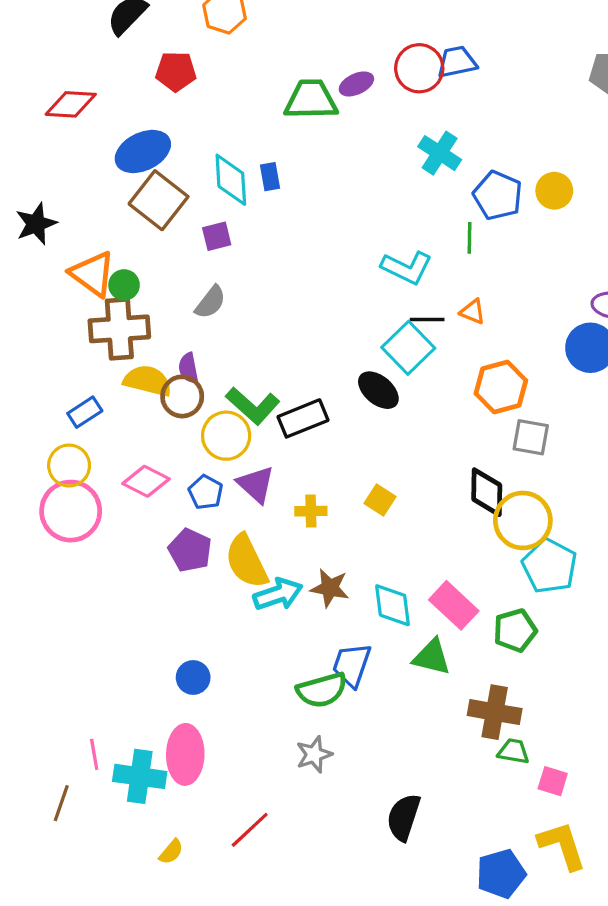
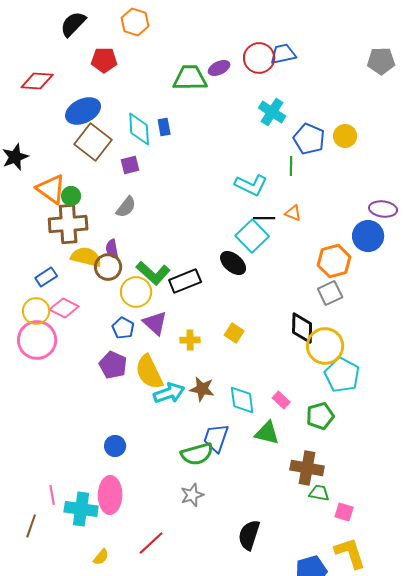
orange hexagon: (501, 387) -> (334, 261), moved
gray square: (531, 437) -> (330, 293), turned -35
pink diamond: (146, 481) -> (64, 308), moved
pink rectangle: (454, 605) -> (281, 400), size x0.6

